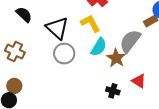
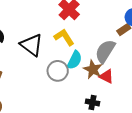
gray circle: (64, 54) -> (58, 71), moved
red triangle: (139, 81) -> (106, 76), moved

